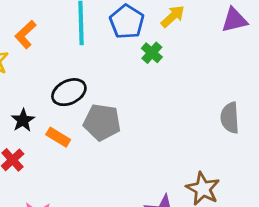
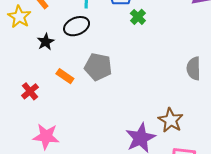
black ellipse: (69, 92) -> (77, 26), moved
black star: (23, 120) -> (46, 42), moved

